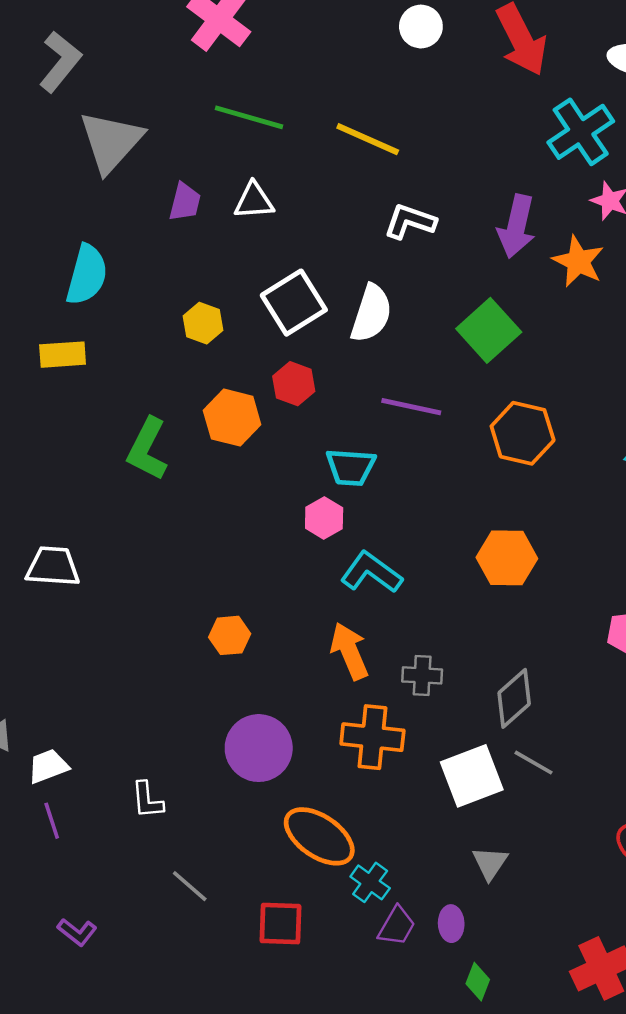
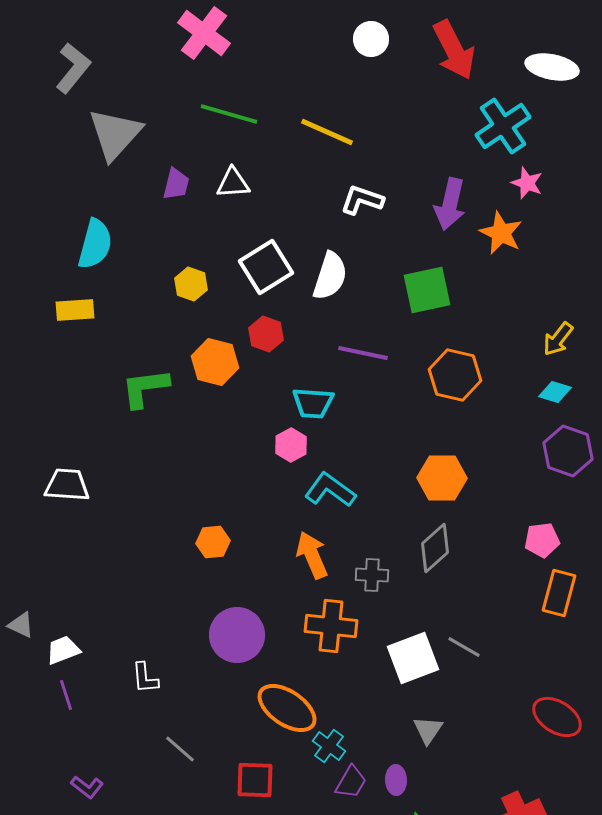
green square: (489, 330) -> (427, 290), turned 30
green L-shape: (147, 449) -> (145, 388), turned 56
gray diamond: (514, 698) -> (435, 548), moved

